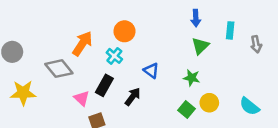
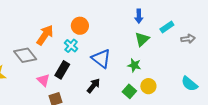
cyan rectangle: (230, 30) -> (167, 27), turned 48
gray arrow: (256, 44) -> (188, 39), turned -88
blue triangle: (151, 71) -> (101, 59), size x1.5
black arrow: (133, 97) -> (93, 86), moved
cyan semicircle: (250, 106) -> (189, 84), moved

